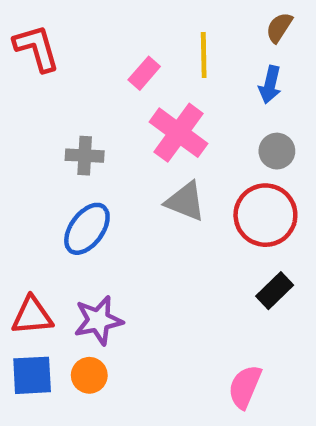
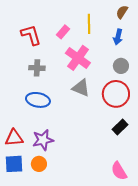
red L-shape: (37, 48) -> (31, 35), moved
blue ellipse: (87, 229) -> (38, 100), turned 65
pink semicircle: (245, 387) -> (119, 171), moved, turned -54

